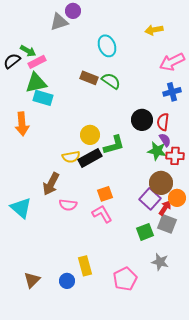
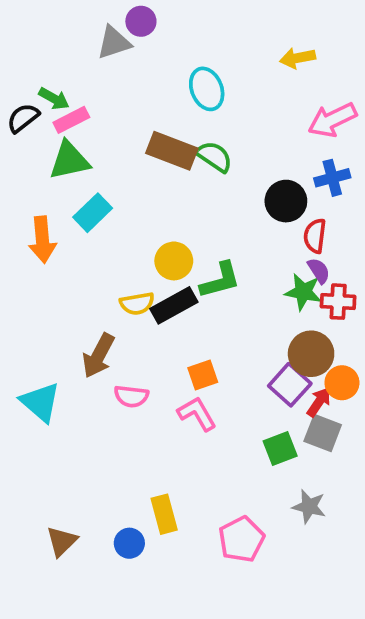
brown rectangle: (89, 78) -> (172, 151), size x1.4
cyan rectangle: (43, 98) -> (93, 213), moved, turned -60
black circle: (142, 120) -> (286, 201), moved

